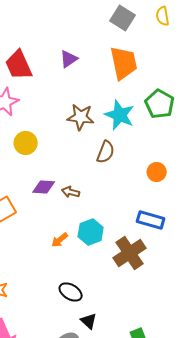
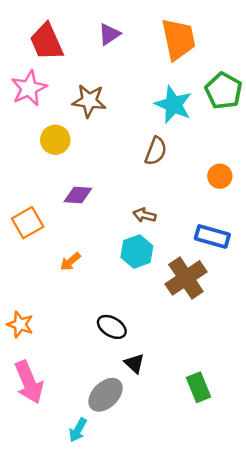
brown star: (81, 117) -> (89, 101), moved
brown arrow: (71, 192) -> (144, 215), moved
orange arrow: (60, 240) -> (70, 262), moved

